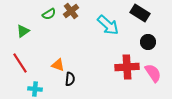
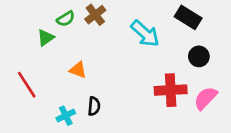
green triangle: (23, 31) -> (46, 38), moved
orange triangle: (58, 65) -> (78, 70), moved
pink semicircle: (153, 73) -> (206, 98), turned -102
cyan cross: (35, 89) -> (66, 116), moved, turned -32

